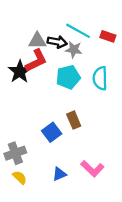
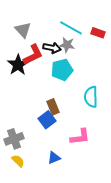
gray triangle: (37, 41) -> (23, 30), moved, turned 48
black arrow: (57, 42) -> (52, 48), moved
cyan semicircle: (100, 78) -> (91, 97), moved
brown rectangle: (74, 120) -> (53, 107), moved
pink L-shape: (92, 169) -> (80, 137), moved, turned -50

